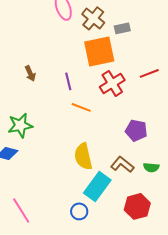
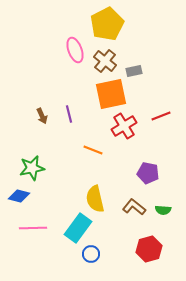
purple line: (68, 81) -> (69, 114), moved
cyan rectangle: (97, 186) -> (78, 228), moved
pink line: (21, 210) -> (33, 228), moved, turned -60

